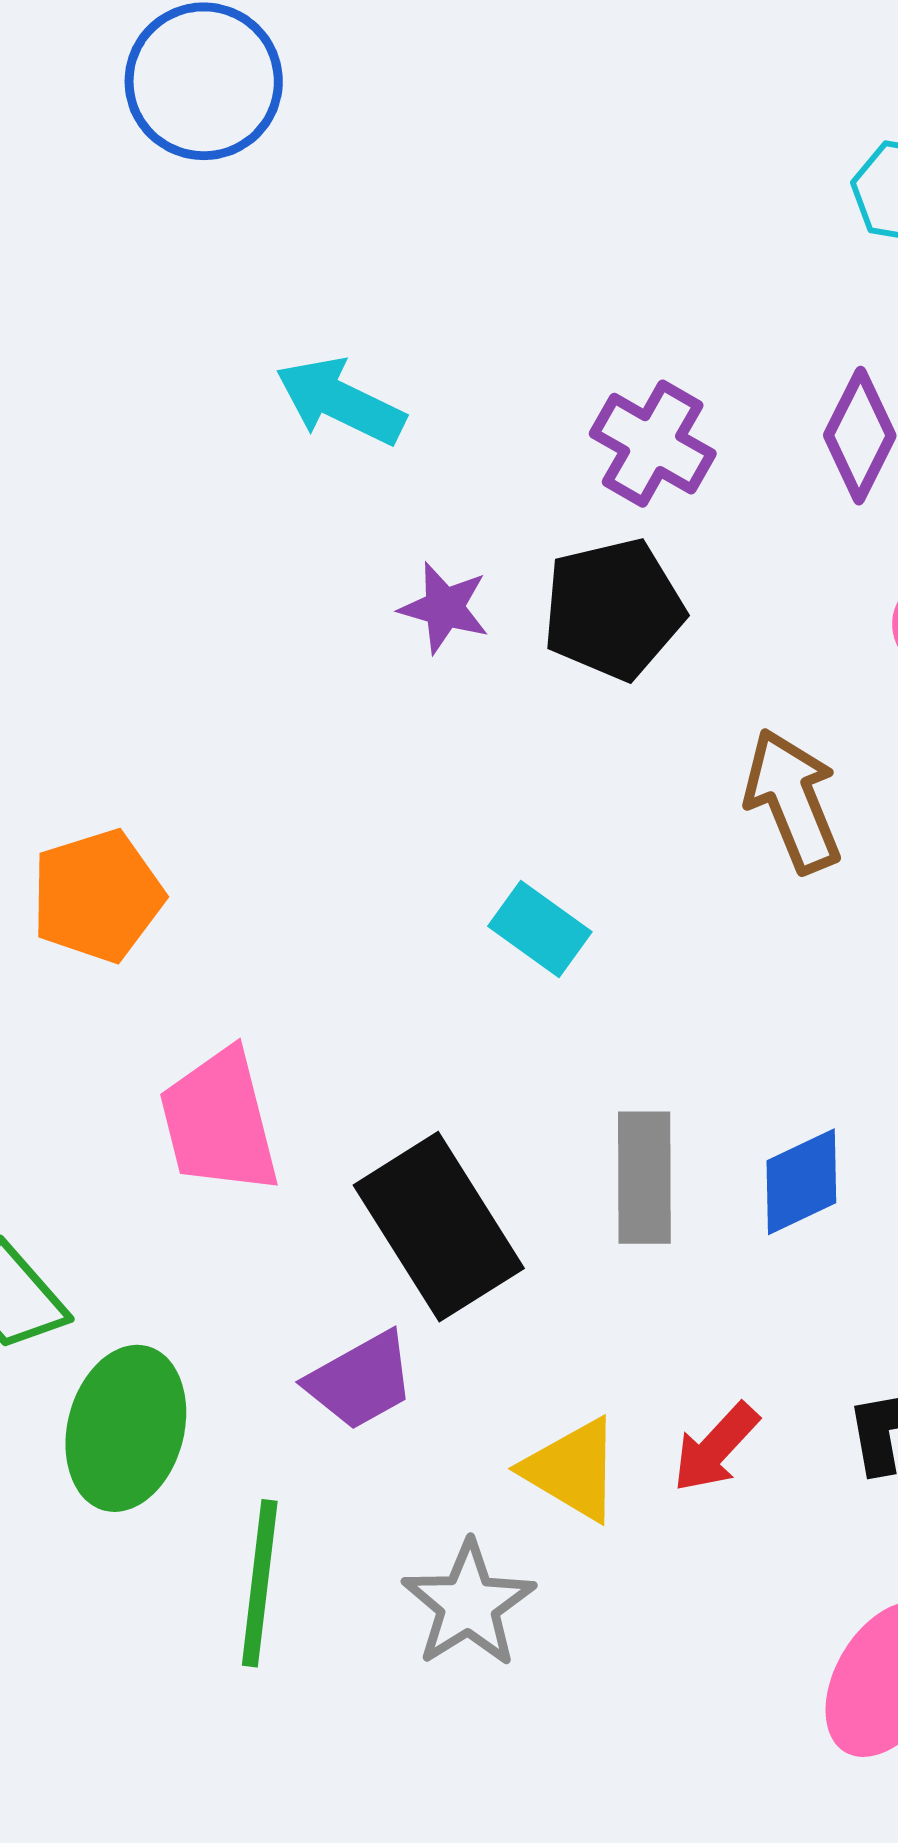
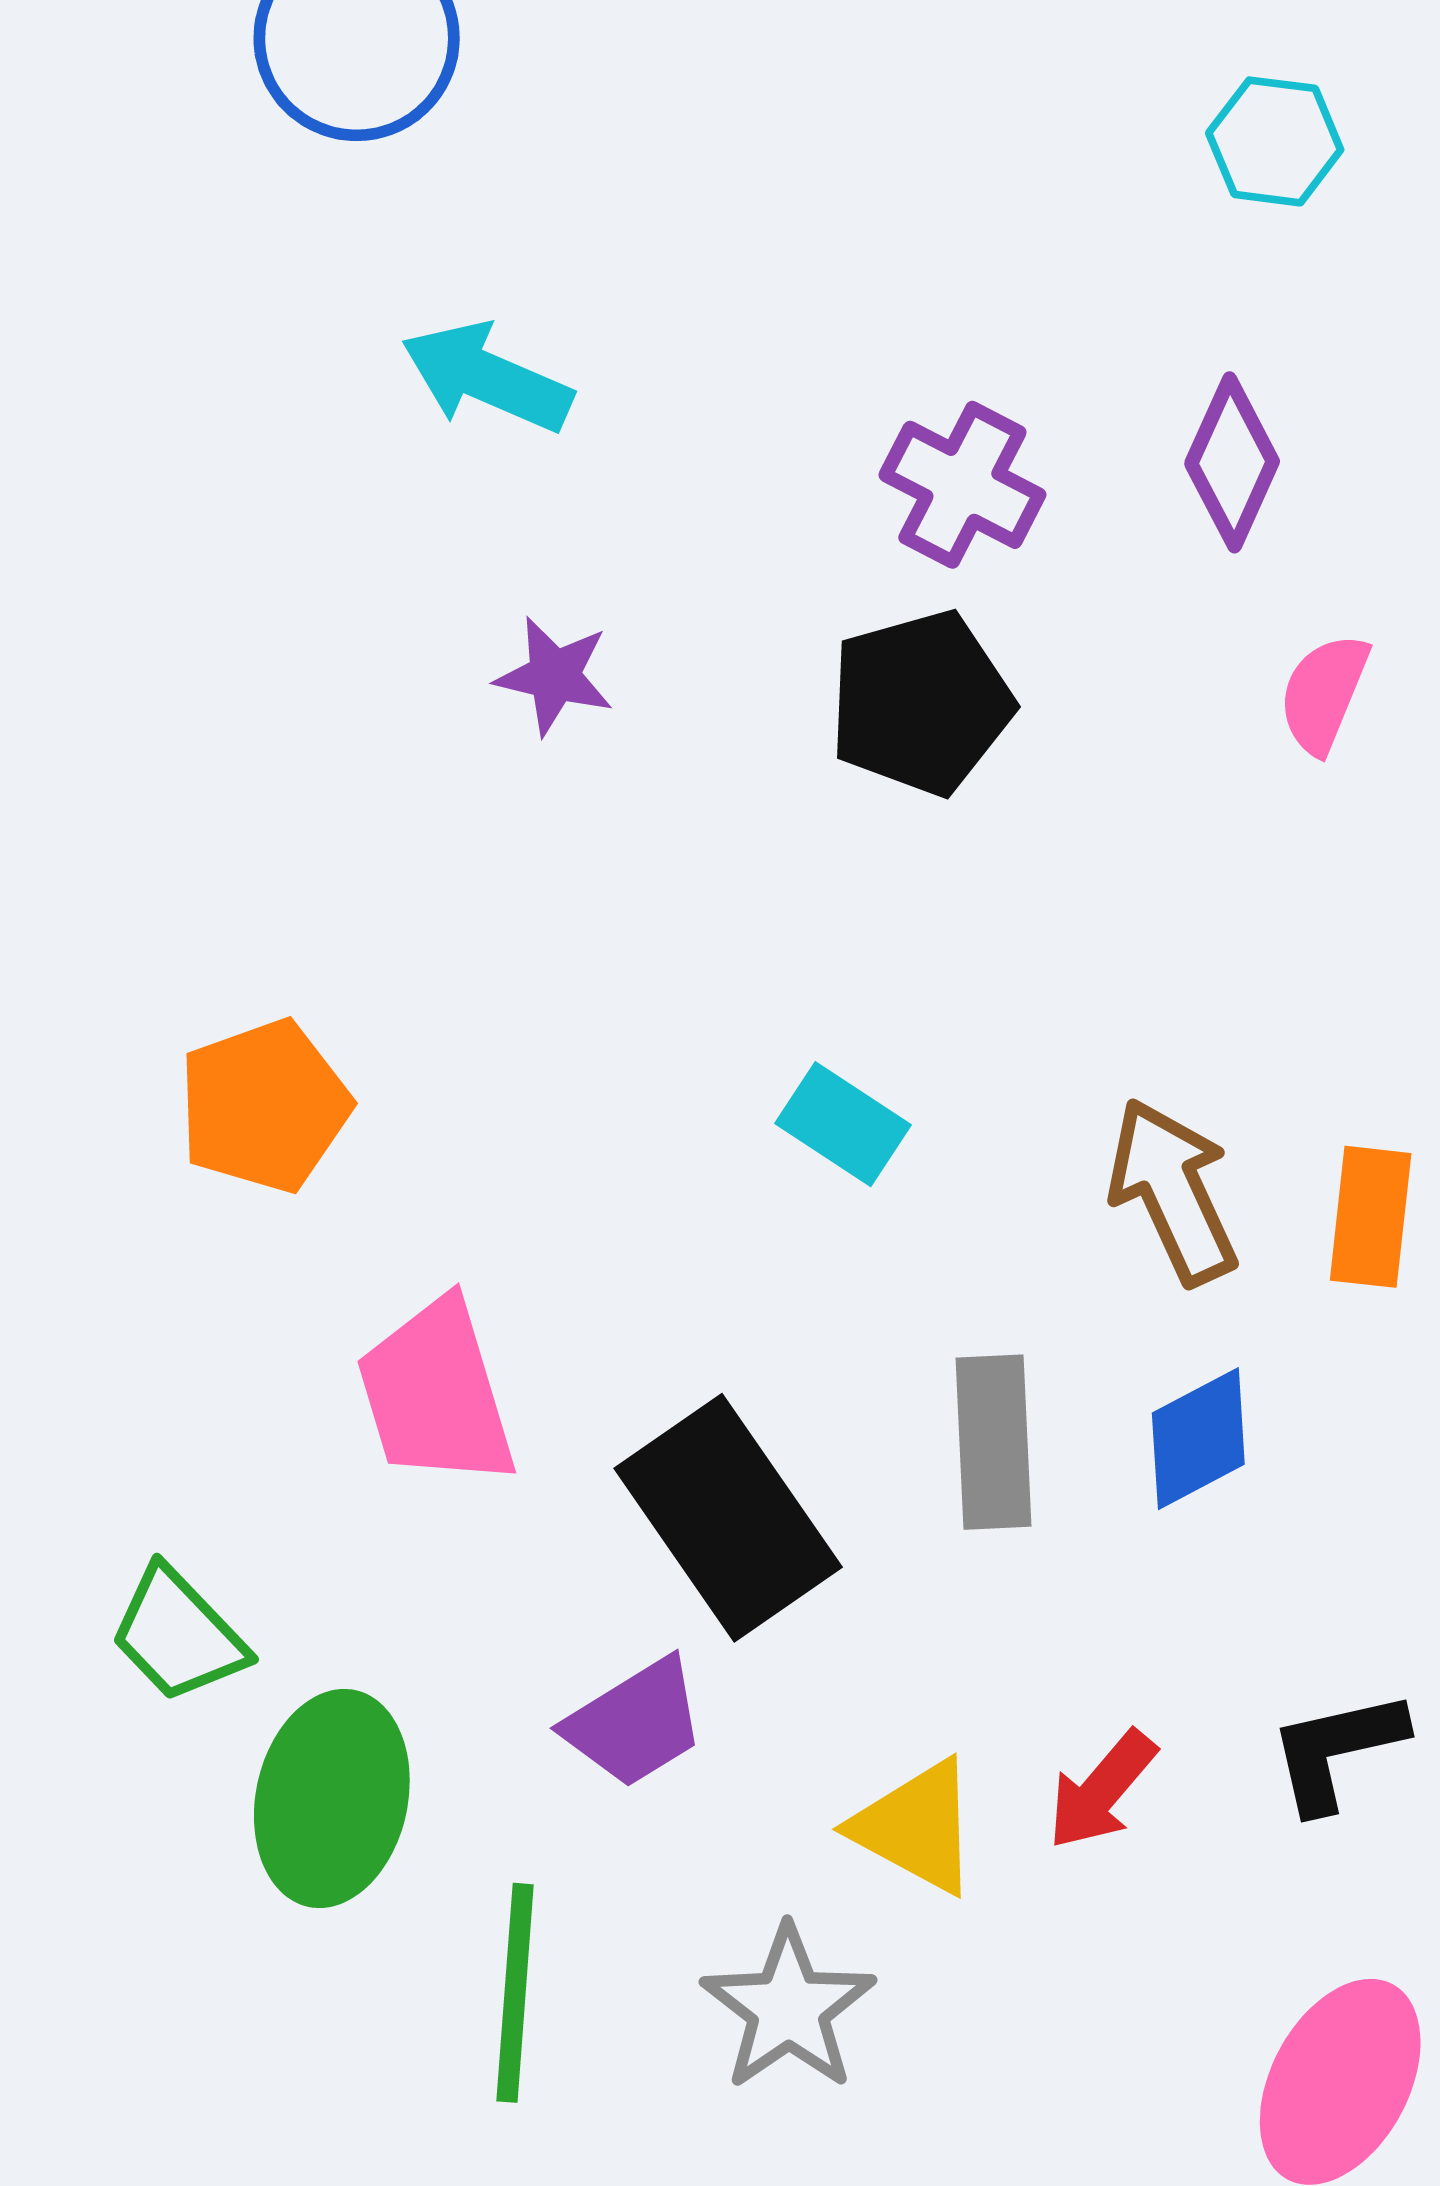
cyan arrow: (340, 401) -> (487, 378), moved
purple star: (444, 608) -> (554, 676), moved
brown arrow: (793, 801) -> (1173, 1191), moved

